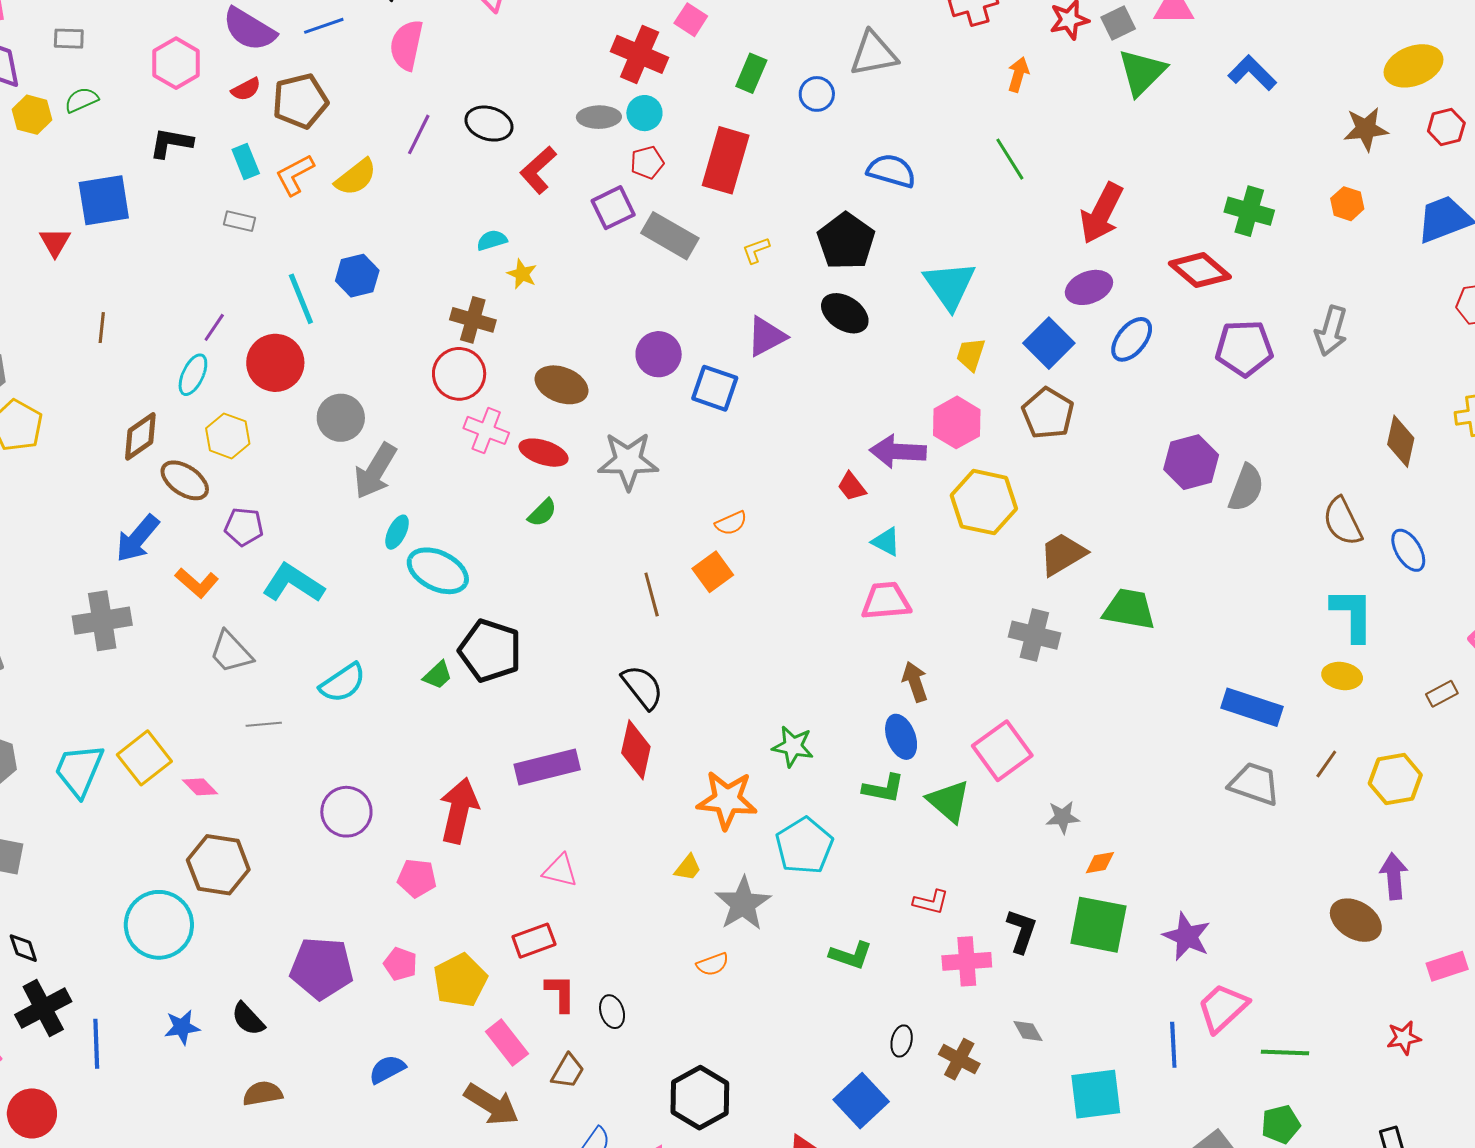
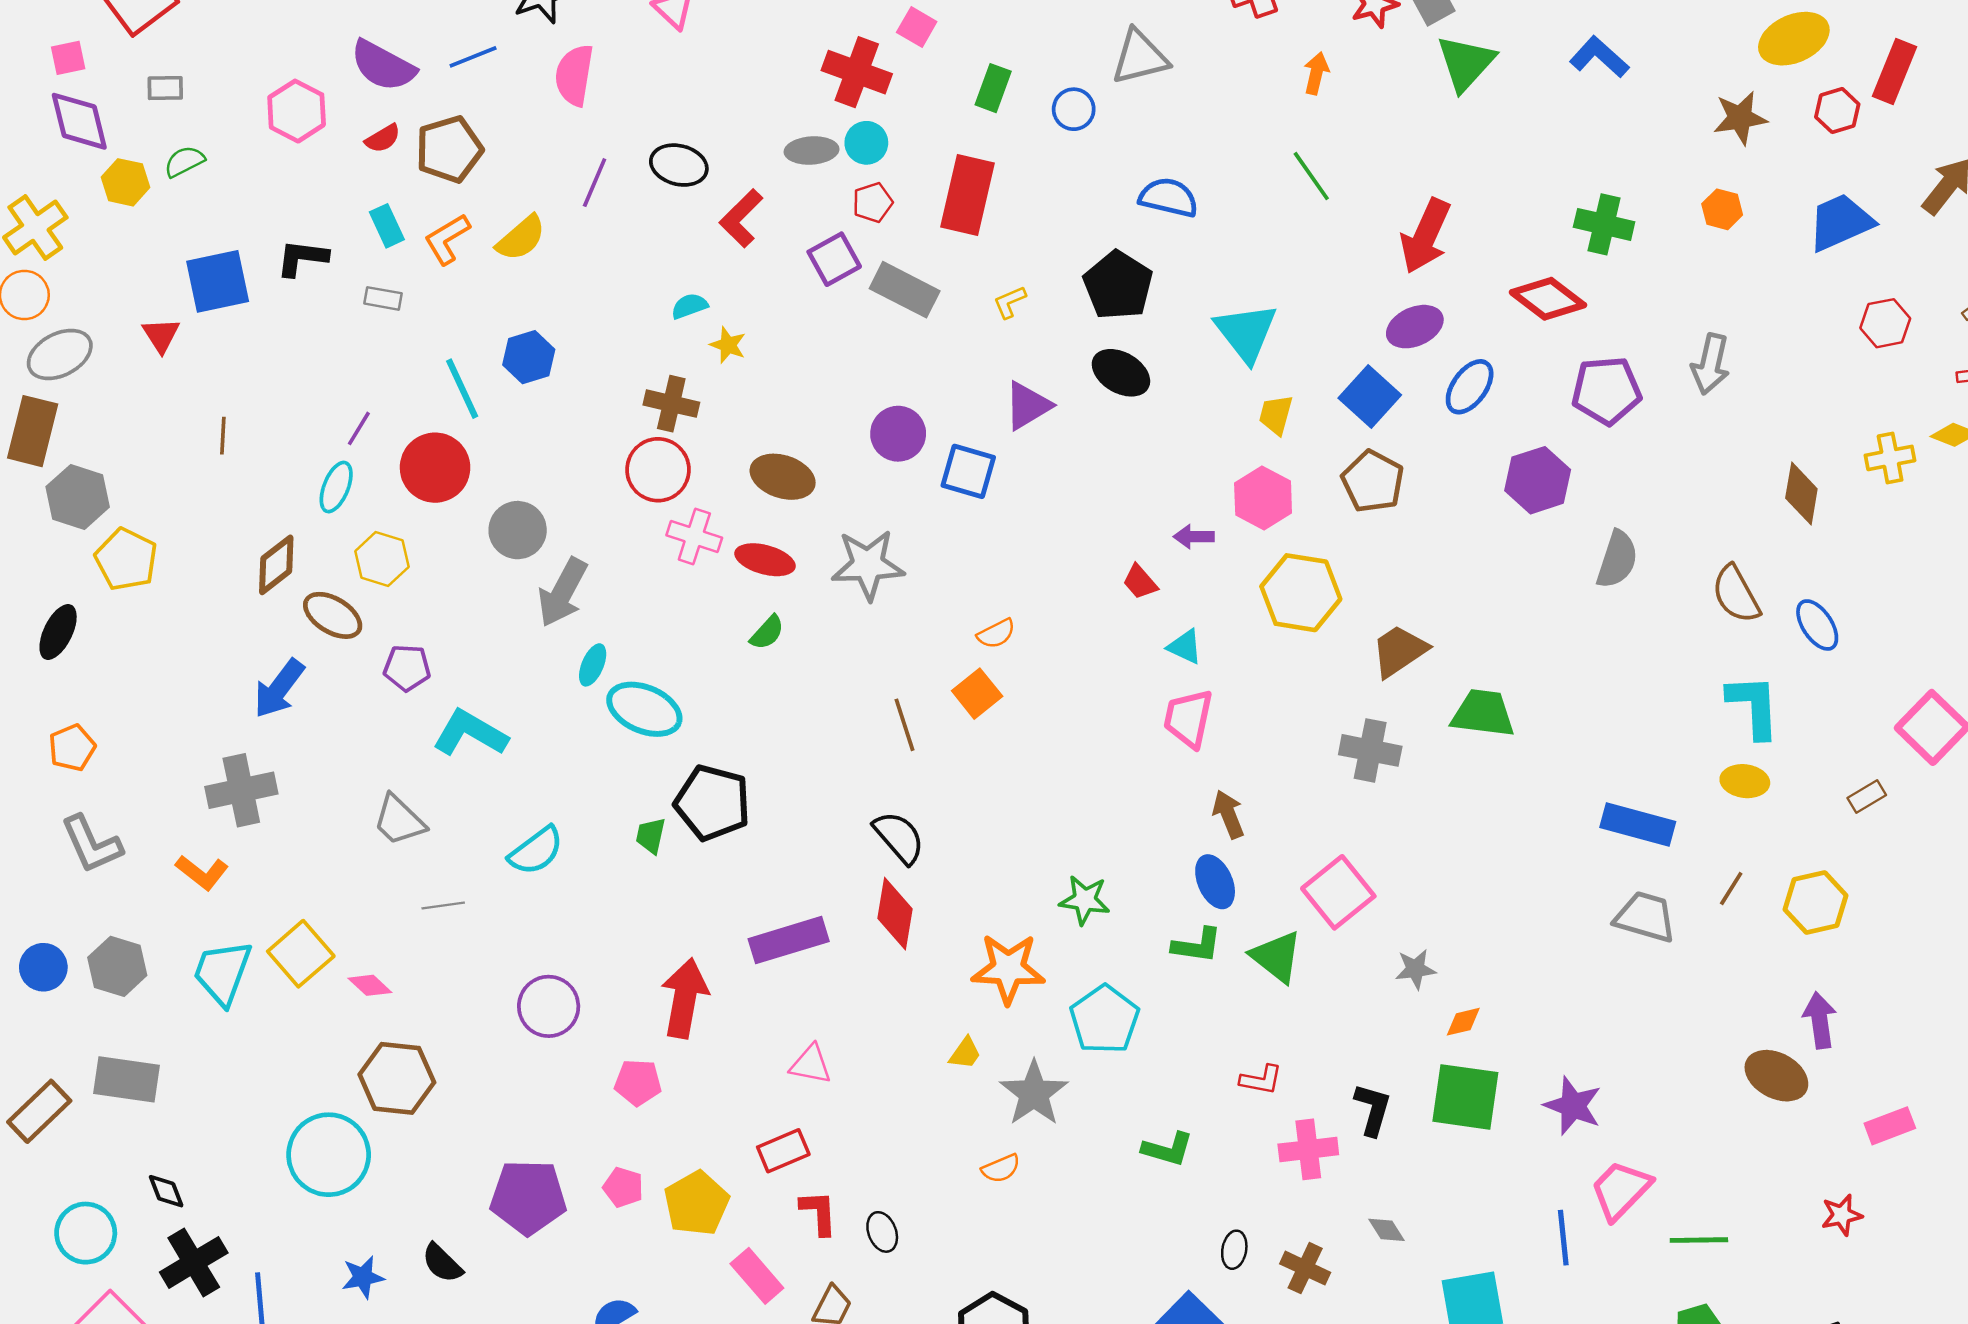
black L-shape: (171, 143) -> (302, 258), moved
purple arrow: (898, 451) -> (1194, 537), size x0.6
purple hexagon: (1191, 462) -> (1538, 480), moved
orange L-shape: (197, 583) -> (202, 872), moved
pink trapezoid: (886, 601) -> (1188, 718), turned -70
green trapezoid: (438, 675) -> (651, 836), turned 148

